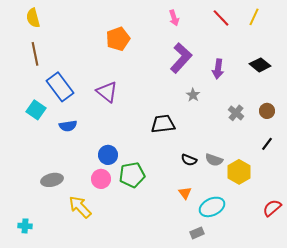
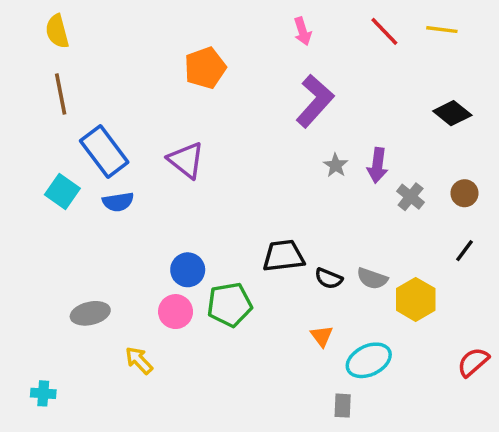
yellow line: (254, 17) -> (442, 30), turned 72
purple arrow: (218, 69) -> (377, 165), moved
black trapezoid: (163, 124) -> (283, 256), moved
blue semicircle: (68, 126) -> (118, 202), moved
yellow arrow: (80, 207) -> (139, 360), size x0.7
gray rectangle: (197, 233) -> (343, 406), turned -64

